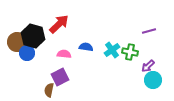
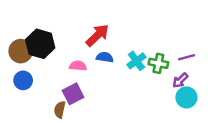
red arrow: (59, 24) -> (97, 35), moved
purple line: (149, 31) -> (186, 57), moved
blue circle: (27, 53) -> (23, 80), moved

